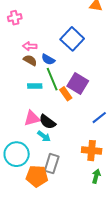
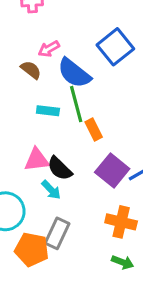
pink arrow: (30, 46) -> (49, 49), turned -40
blue semicircle: (48, 59) -> (74, 73), size x1.6
brown semicircle: (30, 60) -> (31, 70), moved
purple square: (78, 84) -> (112, 170), moved
green arrow: (96, 176) -> (123, 262), turned 88

